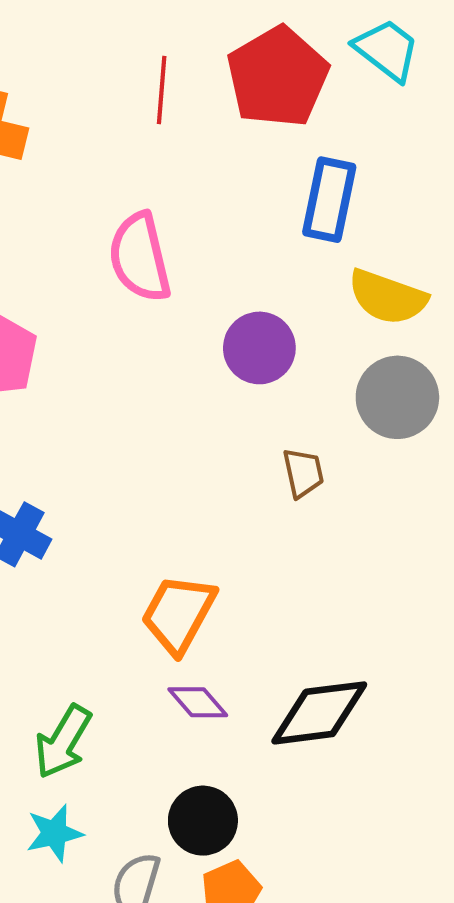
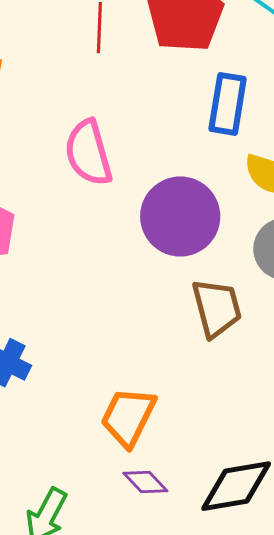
purple circle: (259, 348) -> (180, 216), size x1.5
brown trapezoid: (303, 473) -> (217, 308), size x1.6

